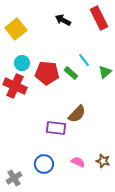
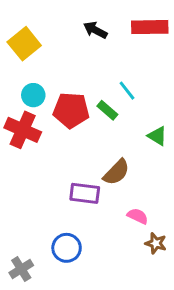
red rectangle: (99, 18) -> (150, 27), turned -65
green triangle: (105, 72) -> (157, 136), moved, turned -48
pink semicircle: (78, 162) -> (138, 216), moved

